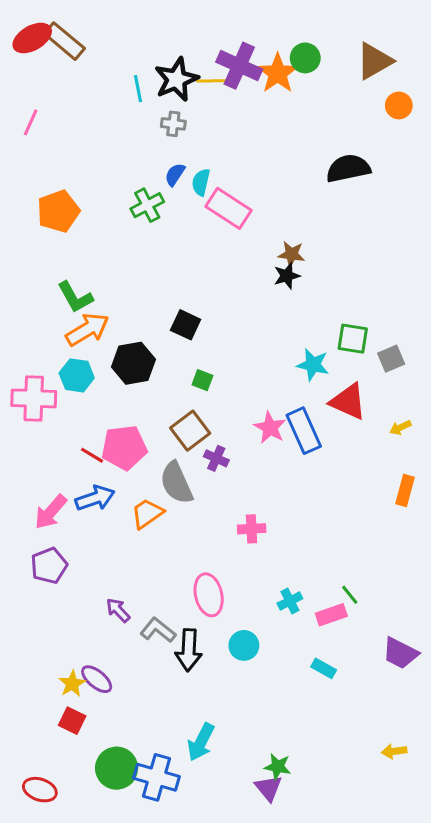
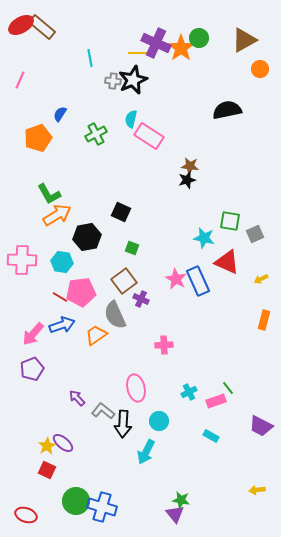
black star: (176, 79) -> (133, 80), moved
blue semicircle: (175, 175) -> (60, 114), moved
cyan hexagon: (77, 375) -> (62, 262), moved
cyan arrow: (201, 742) -> (146, 452), moved

